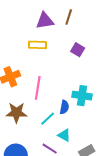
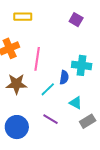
yellow rectangle: (37, 45) -> (23, 17), moved
cyan triangle: (64, 135) -> (76, 103), moved

